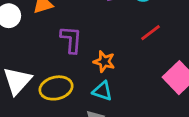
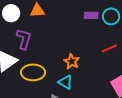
purple L-shape: (71, 40) -> (24, 39), moved

